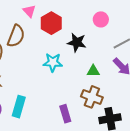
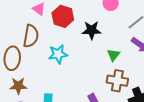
cyan star: (53, 62) -> (58, 54), moved
green triangle: (93, 71) -> (113, 55), turned -40

